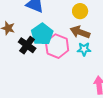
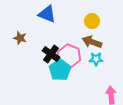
cyan pentagon: (42, 34) -> (60, 70), moved
black cross: (27, 45) -> (51, 54), moved

